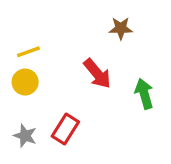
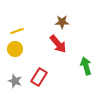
brown star: (121, 28) -> (62, 22), moved
green arrow: (144, 94) -> (86, 66), moved

